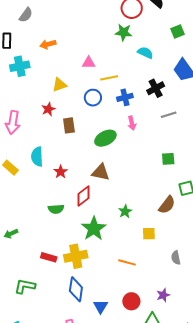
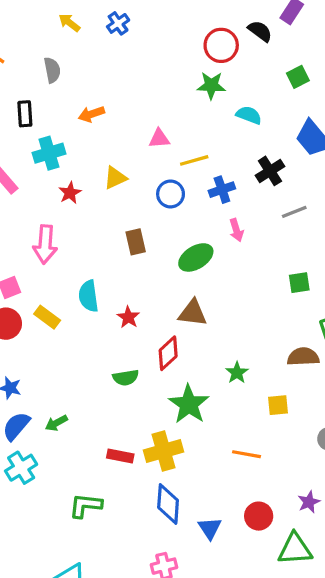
gray semicircle: (26, 15) -> (52, 70), turned -42
red star: (48, 109) -> (70, 193), moved
brown semicircle: (167, 205) -> (303, 357), turned -126

